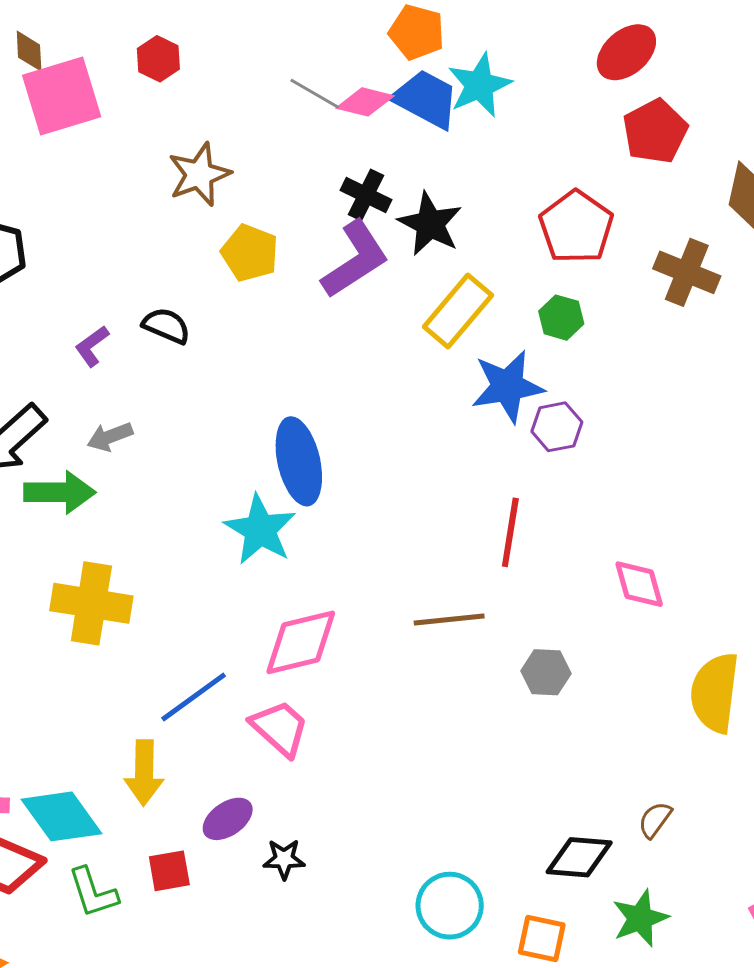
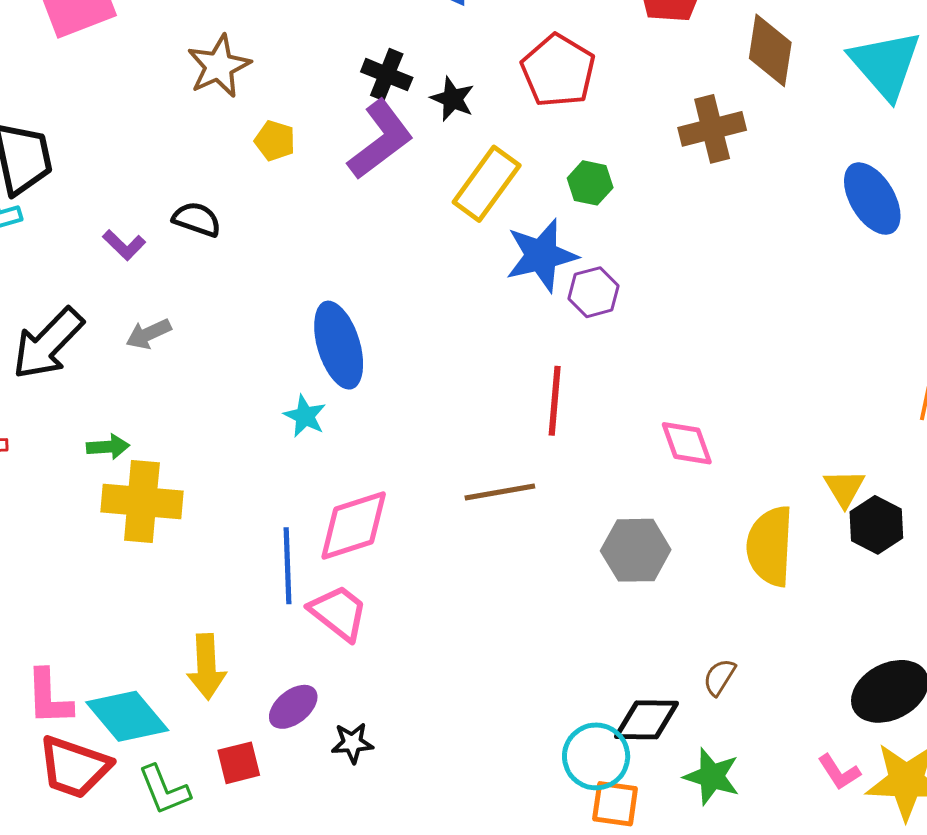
black star: (430, 224) -> (453, 99), size x0.7
red pentagon: (576, 227) -> (558, 71), moved
yellow pentagon: (250, 253) -> (275, 141), size x0.7
brown cross: (687, 272) -> (712, 129), turned -32
purple L-shape: (92, 346) -> (124, 245), turned -96
green arrow: (60, 492) -> (108, 447), moved, size x0.6
cyan star: (260, 530) -> (305, 416), size x0.6
gray hexagon: (546, 672) -> (636, 550), moved, size x1.4
blue line: (194, 697) -> (287, 566), moved, turned -52
cyan circle: (450, 906) -> (596, 756), moved
green star: (640, 918) -> (712, 776), turned -30

